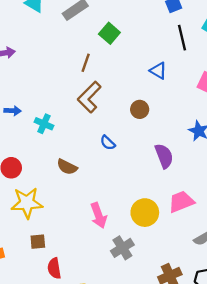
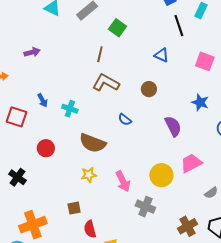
brown L-shape: (89, 97) -> (106, 83), turned 80
blue arrow: (13, 111) -> (42, 100), turned 64
brown semicircle: (67, 167) -> (93, 143), size x1.5
yellow star: (27, 203) -> (89, 175), moved, size x0.6
gray cross: (122, 248) -> (145, 207), turned -30

